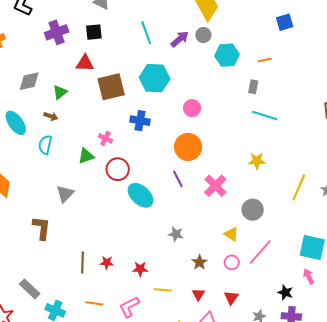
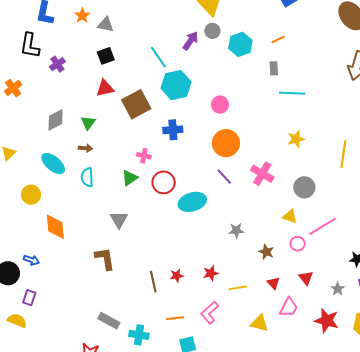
purple cross: (57, 32) -> (57, 64), moved, size x0.7
cyan line: (146, 33) -> (158, 57), moved
cyan ellipse: (141, 195) -> (192, 202), turned -44
pink line: (260, 252) -> (323, 226), turned 32

